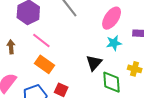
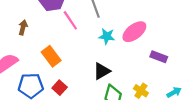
pink line: (41, 40) -> (70, 20), moved
cyan star: (114, 43) -> (107, 36), moved

